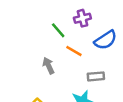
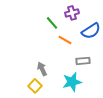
gray arrow: (48, 66) -> (42, 69), moved

